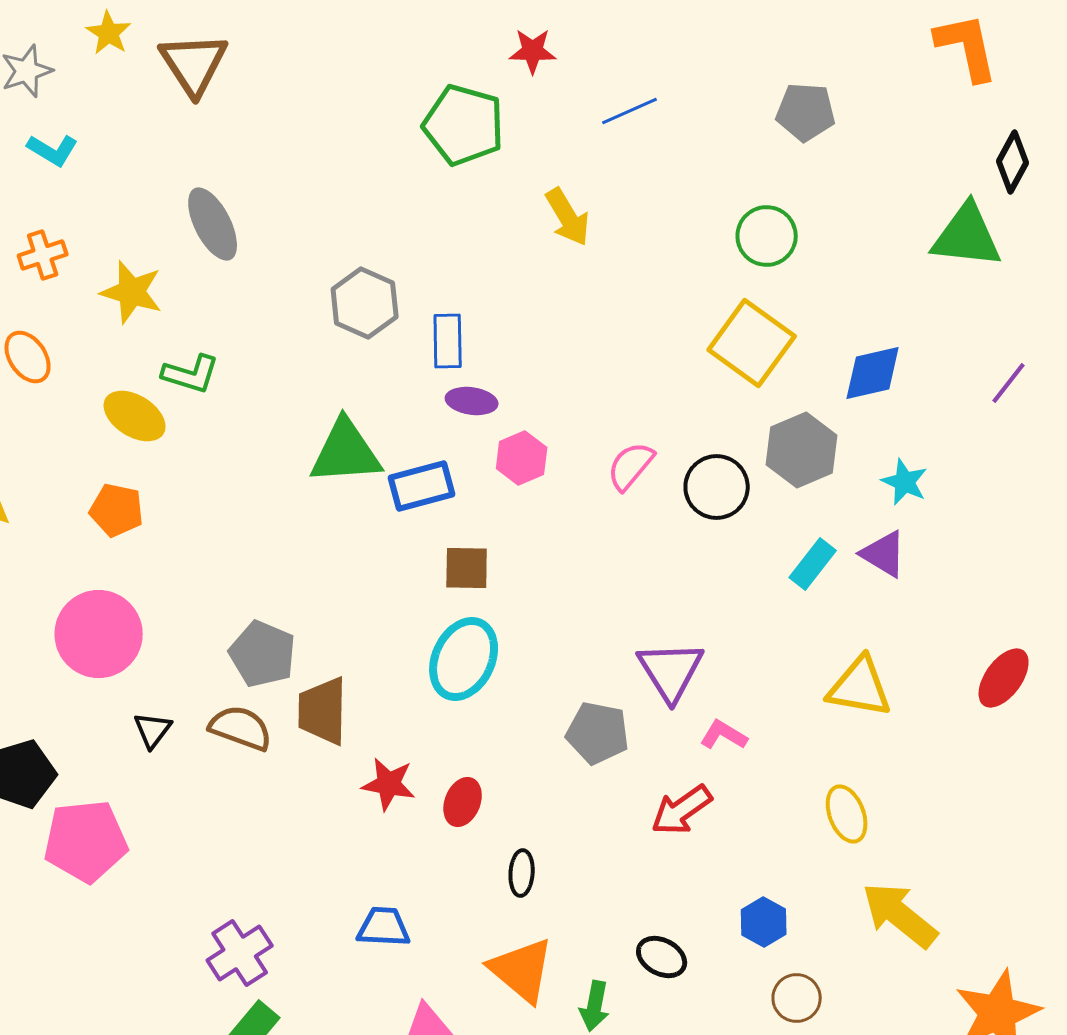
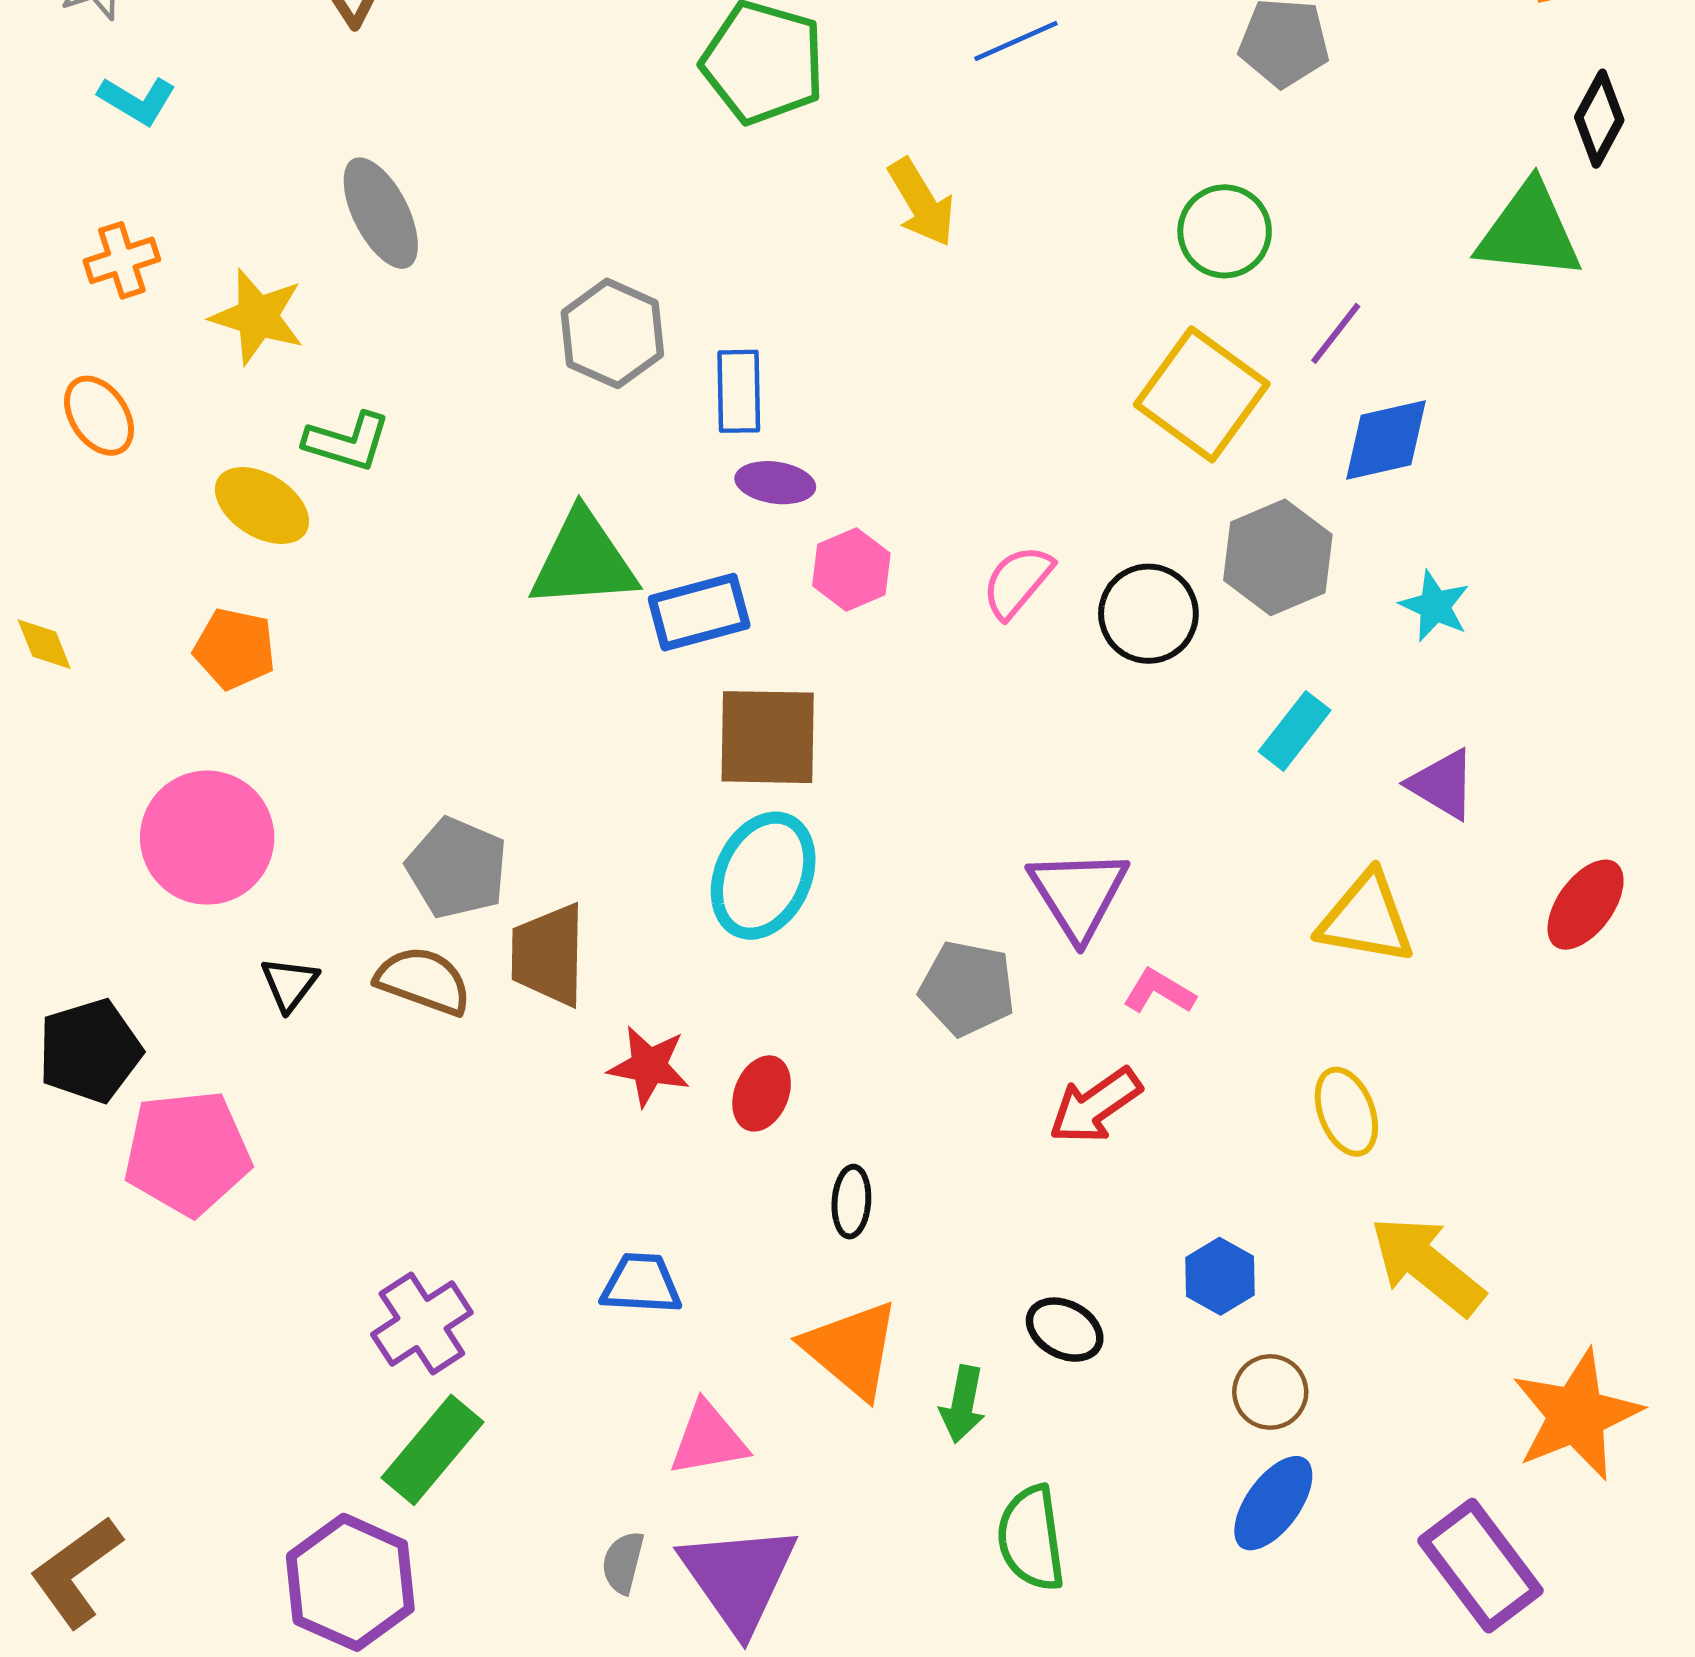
purple line: (1009, 383) -> (1336, 333), moved
purple triangle: (884, 554) -> (1442, 784), moved
brown square: (467, 568) -> (768, 737), size x1.5

